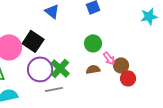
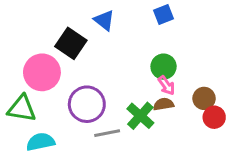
black square: (33, 41) -> (71, 43), moved
pink arrow: (109, 58) -> (166, 85), moved
green cross: (60, 68) -> (140, 116), moved

